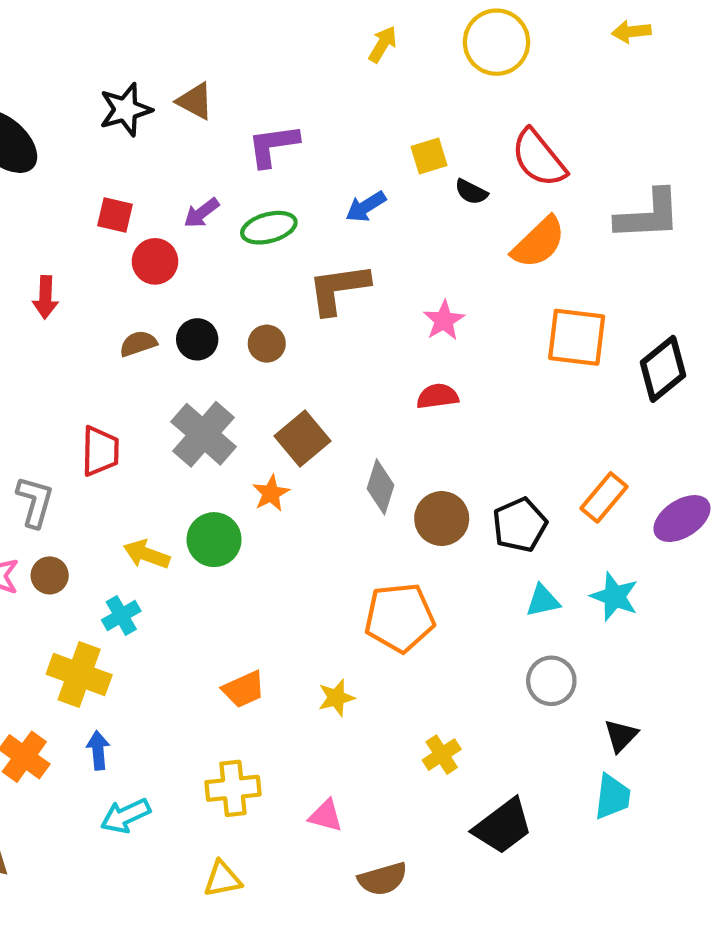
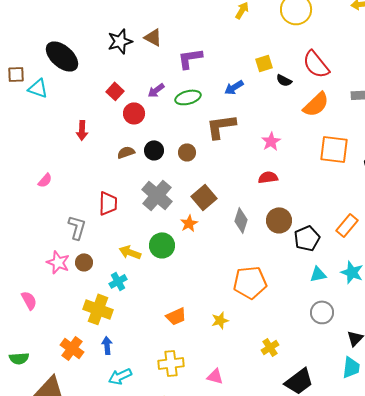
red square: (115, 215) -> (115, 91), turned 30
brown circle: (442, 519) -> (279, 220), moved

